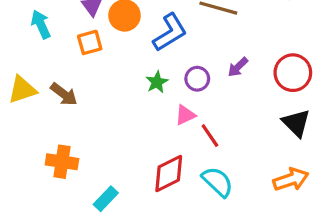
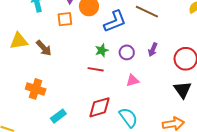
purple arrow: (238, 67) -> (153, 50), turned -32
pink triangle: (185, 115) -> (133, 80), moved
red line: (210, 136) -> (96, 69), moved, turned -56

